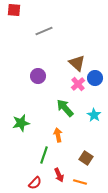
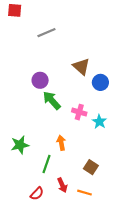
pink cross: (78, 84) -> (79, 112), moved, turned -32
green arrow: (65, 108) -> (52, 100), moved
green star: (21, 123) -> (20, 145), moved

